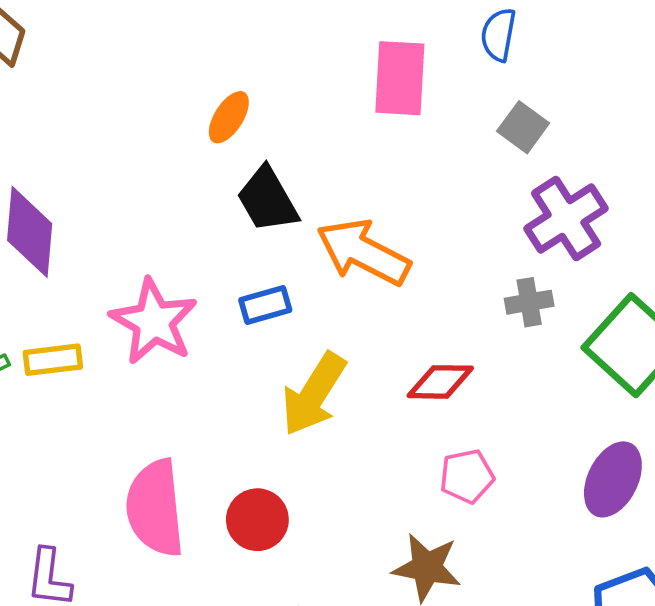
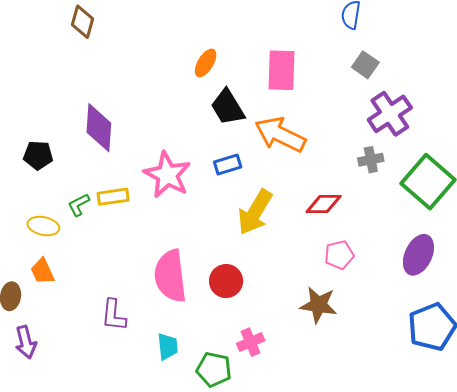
pink rectangle: (400, 78) -> (282, 70), moved

